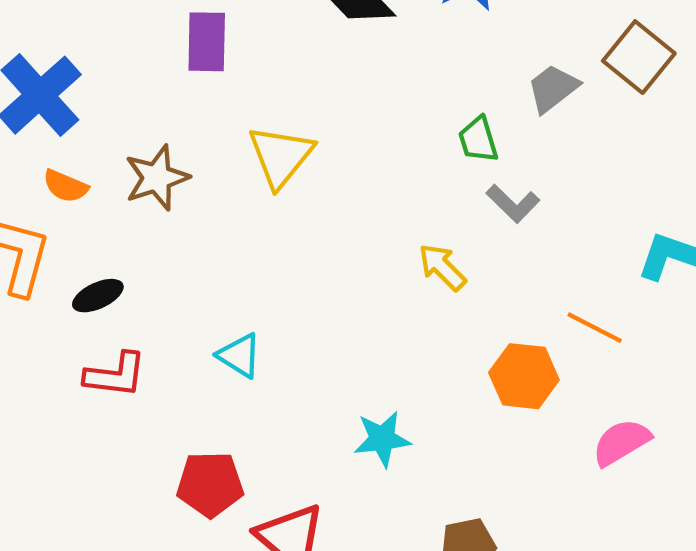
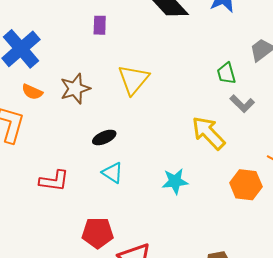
purple rectangle: (207, 42) -> (100, 25), size x0.7
yellow arrow: (442, 267) -> (208, 133), size x1.5
black ellipse: (98, 296) -> (104, 137), moved
cyan star: (382, 439) -> (175, 181), moved

